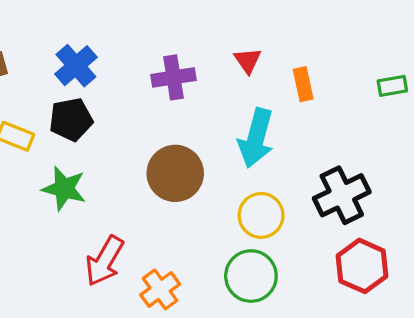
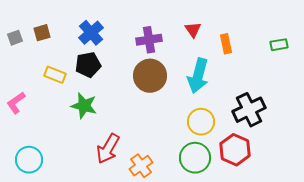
brown circle: (175, 173) -> (150, 76), moved
red hexagon: (362, 266) -> (235, 150), moved

